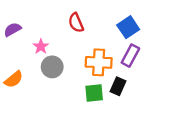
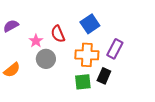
red semicircle: (76, 23) -> (58, 34), moved
blue square: (128, 27) -> (90, 24), moved

